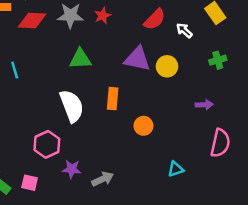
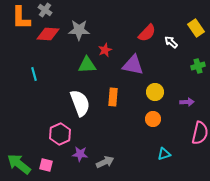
red star: (103, 16) -> (105, 50), moved
yellow circle: (167, 66) -> (155, 92), moved
orange circle: (143, 126) -> (153, 119), moved

